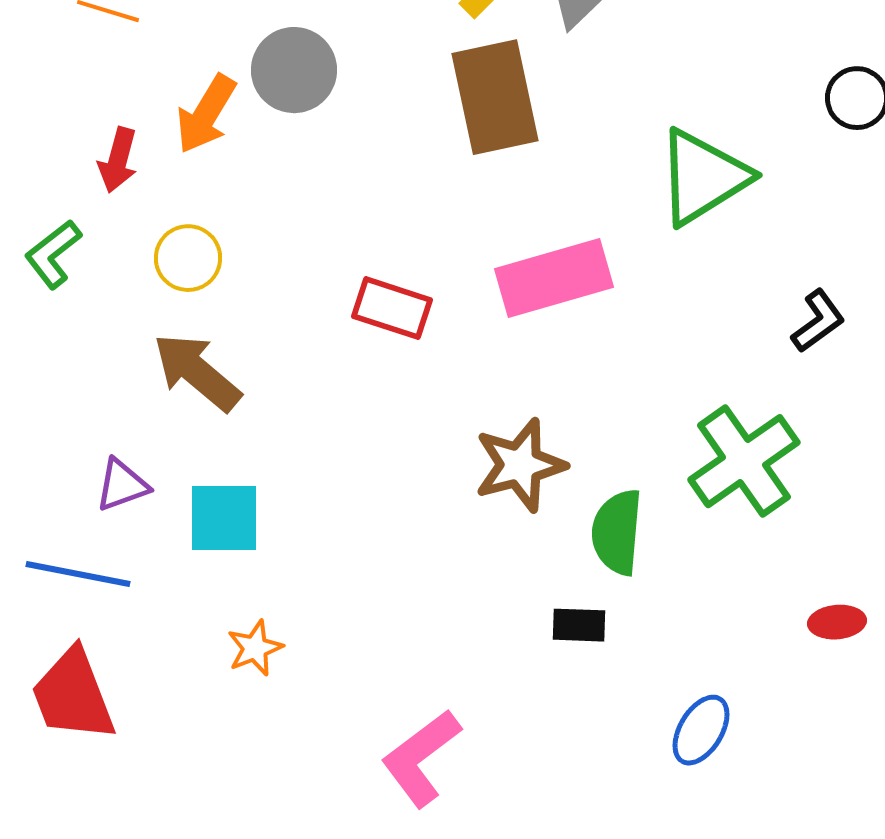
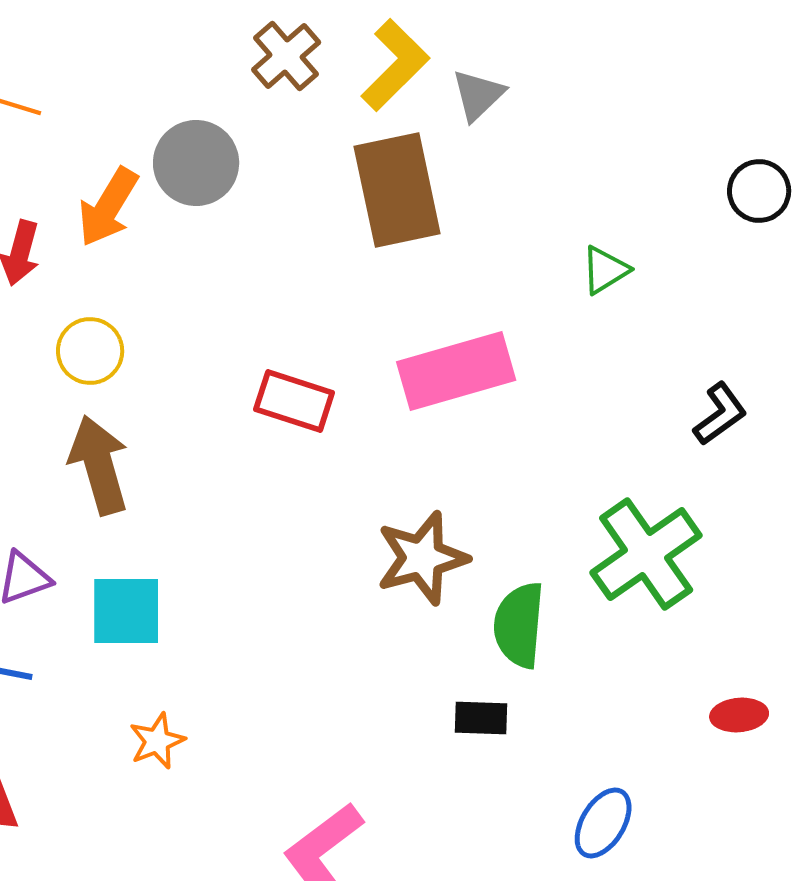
green triangle: (703, 177) -> (605, 270), size x0.5
brown arrow: (197, 372) -> (99, 465), turned 34

